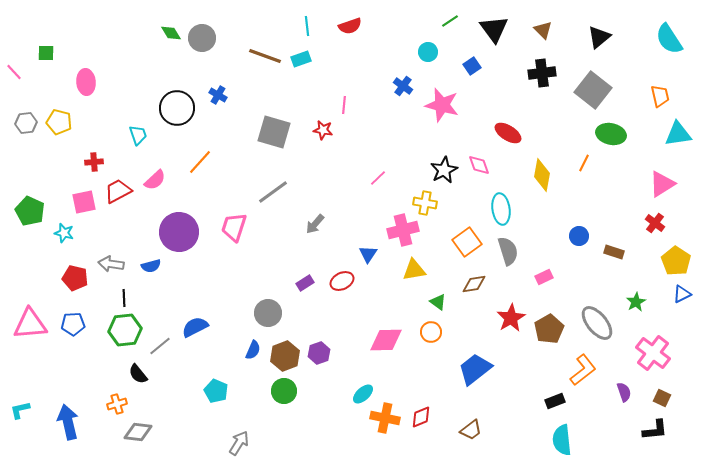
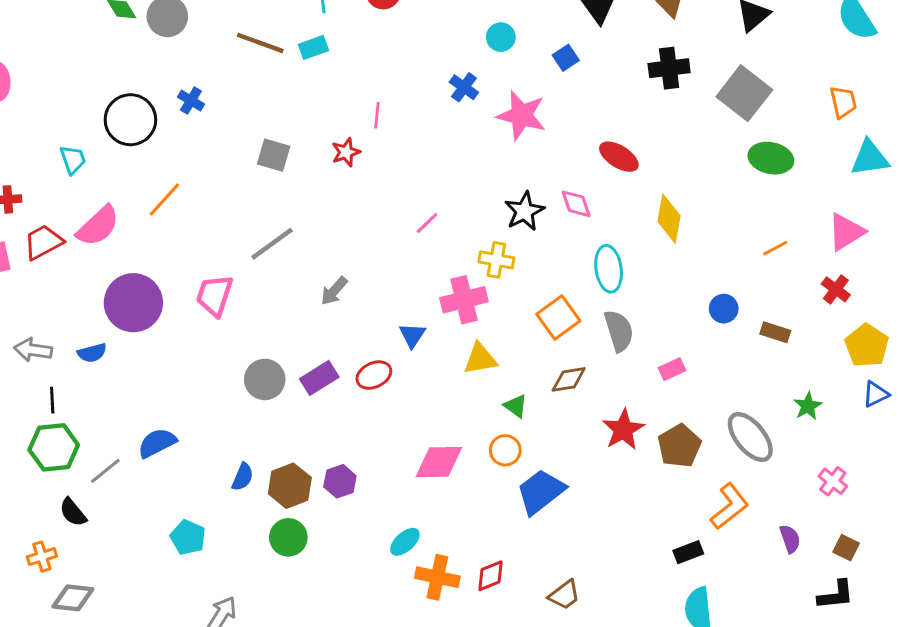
red star: (323, 130) -> (346, 152), turned -30
gray square: (274, 132) -> (274, 155), size x0.7
orange line: (584, 163) -> (775, 248), moved, turned 36
pink semicircle: (155, 180) -> (98, 226), size x1.4
purple rectangle: (305, 283) -> (319, 378), size x1.4
gray circle: (268, 313) -> (265, 379), moved
pink cross: (653, 353) -> (833, 481), size x0.6
blue trapezoid: (475, 369) -> (541, 492), moved

